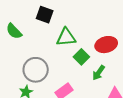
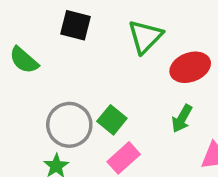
green triangle: (66, 37) -> (145, 37), moved, turned -35
green square: (81, 57) -> (112, 120), moved

